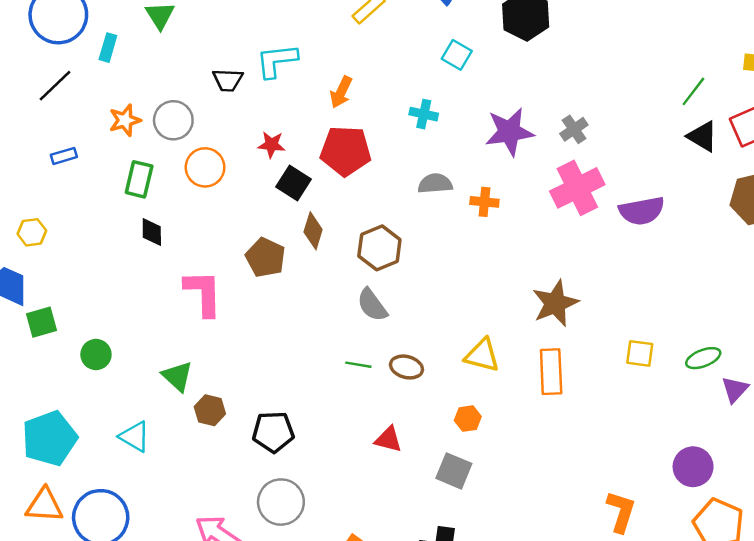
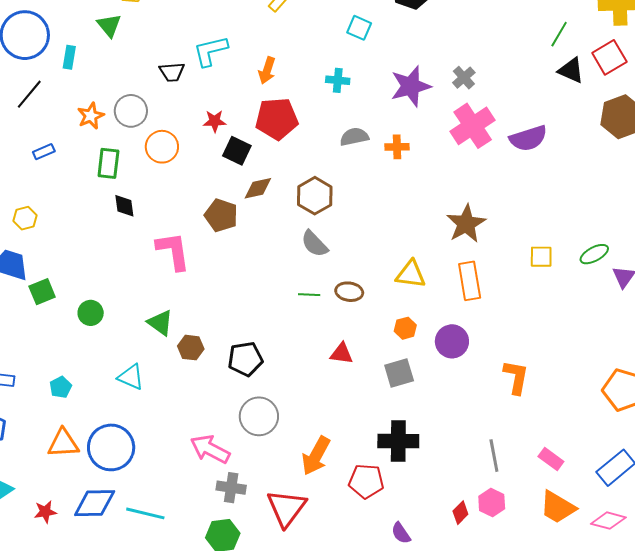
brown diamond: (313, 231) -> (258, 188), turned 68
cyan pentagon: (50, 438) -> (61, 387), size x0.5
purple circle: (693, 467) -> (452, 341), moved
gray square: (454, 471) -> (399, 373), turned -32
orange L-shape: (621, 512) -> (516, 377), moved

